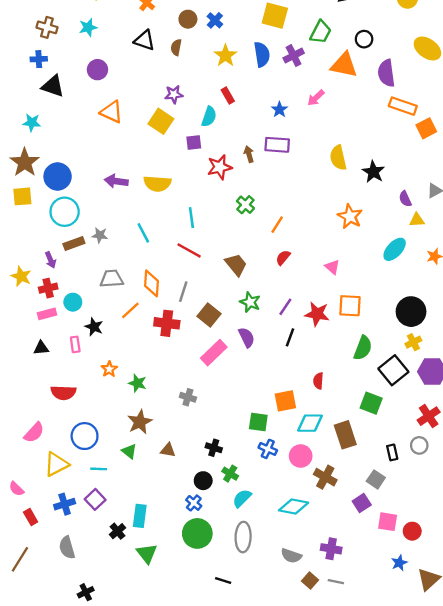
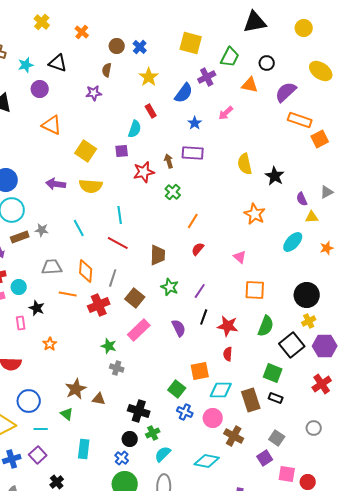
cyan star: (88, 27) -> (26, 65), moved
black triangle: (144, 40) -> (58, 63), moved
blue semicircle: (262, 54) -> (184, 93), moved, turned 45
orange triangle: (344, 65) -> (250, 85), size x0.7
purple semicircle: (386, 73) -> (286, 92), turned 55
purple star: (174, 94) -> (94, 93), moved
yellow square: (161, 121) -> (86, 151), moved
green cross: (245, 205) -> (173, 192), moved
brown trapezoid: (236, 265) -> (158, 255), turned 40
orange line: (130, 310) -> (68, 294), turned 54
red star: (317, 314) -> (228, 326), moved
red cross: (167, 323) -> (99, 305), turned -30
purple semicircle: (247, 337) -> (179, 328), moved
green star: (137, 383) -> (109, 346), moved
green square: (258, 422) -> (177, 389), turned 30
gray circle: (419, 445) -> (314, 428), moved
black cross: (214, 448) -> (139, 411), size x1.5
brown triangle: (168, 450) -> (99, 399), moved
black rectangle: (392, 452) -> (276, 398), moved, turned -56
green cross: (230, 474) -> (153, 433), turned 32
cyan rectangle: (140, 516) -> (84, 449), moved

